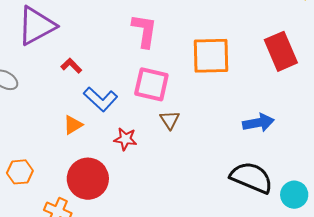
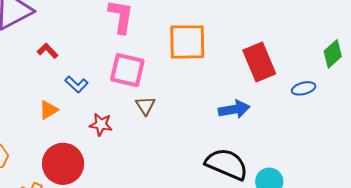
red rectangle: (281, 51) -> (259, 62), moved
blue L-shape: (101, 99) -> (76, 84), size x0.7

